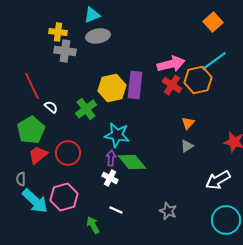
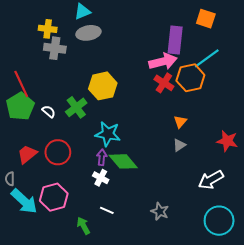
orange square: (213, 22) -> (206, 19), turned -30
purple rectangle: (135, 85) -> (175, 40), moved
white semicircle: (51, 107) -> (49, 111), moved
green pentagon: (31, 130) -> (20, 106), moved

